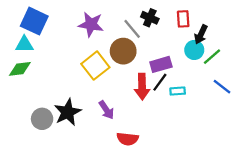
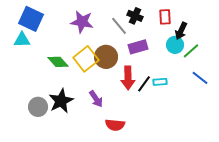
brown circle: (123, 51) -> (106, 57), moved
purple rectangle: (161, 64) -> (138, 47), moved
green diamond: (20, 69) -> (58, 62), moved, turned 55
black line: (160, 82) -> (144, 84), moved

